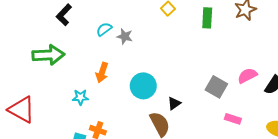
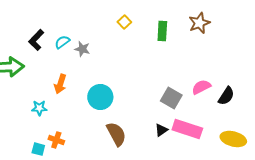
black L-shape: (64, 15) -> (36, 40), moved
black triangle: (174, 103) -> (161, 130), moved
pink rectangle: (233, 119) -> (187, 129), size x1.8

